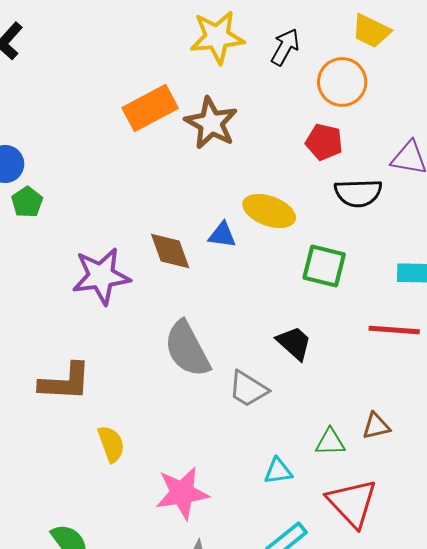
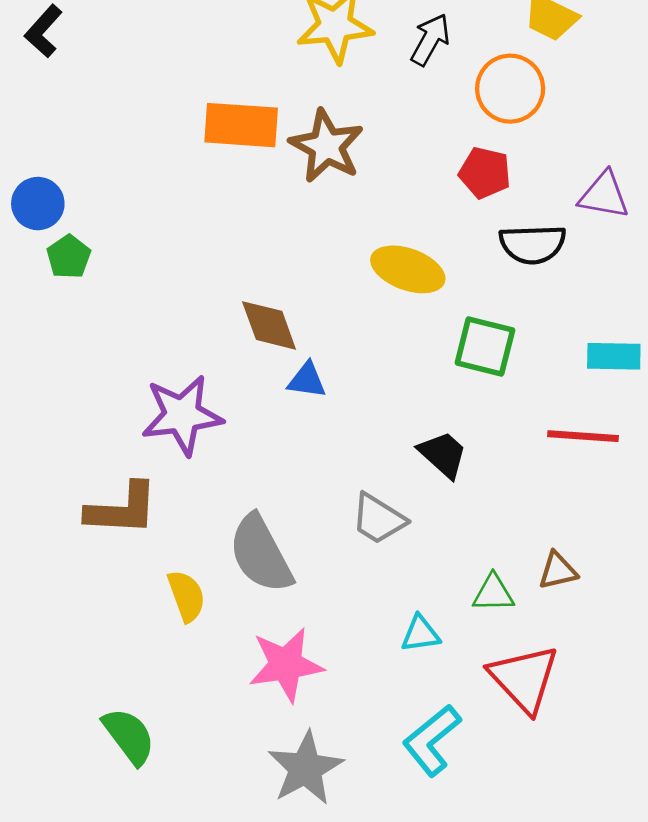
orange rectangle: (150, 108) -> (241, 125), turned 32
blue triangle: (222, 235) -> (307, 380), moved
purple star: (101, 276) -> (182, 415), moved
gray semicircle: (187, 349) -> (261, 554), moved

